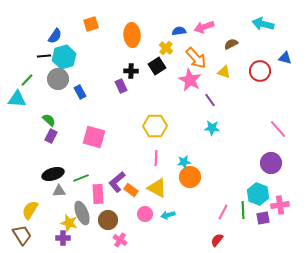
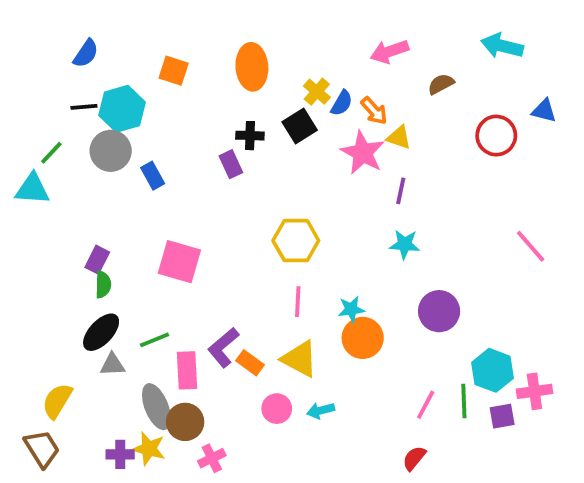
orange square: (91, 24) -> (174, 71), moved, turned 35
blue semicircle: (179, 31) -> (342, 103), moved, turned 128
blue semicircle: (55, 36) -> (86, 53), moved
orange arrow: (196, 58) -> (374, 111), size x0.7
yellow triangle: (224, 72) -> (399, 137), moved
purple line: (210, 100) -> (401, 191), turned 48
green semicircle: (49, 120) -> (103, 284), moved, turned 48
purple circle: (271, 163) -> (439, 311), moved
black ellipse: (53, 174) -> (101, 332), turned -30
brown circle: (108, 220) -> (185, 422), moved
yellow star: (69, 223) -> (149, 449), moved
pink cross: (120, 240) -> (212, 458), moved, turned 32

